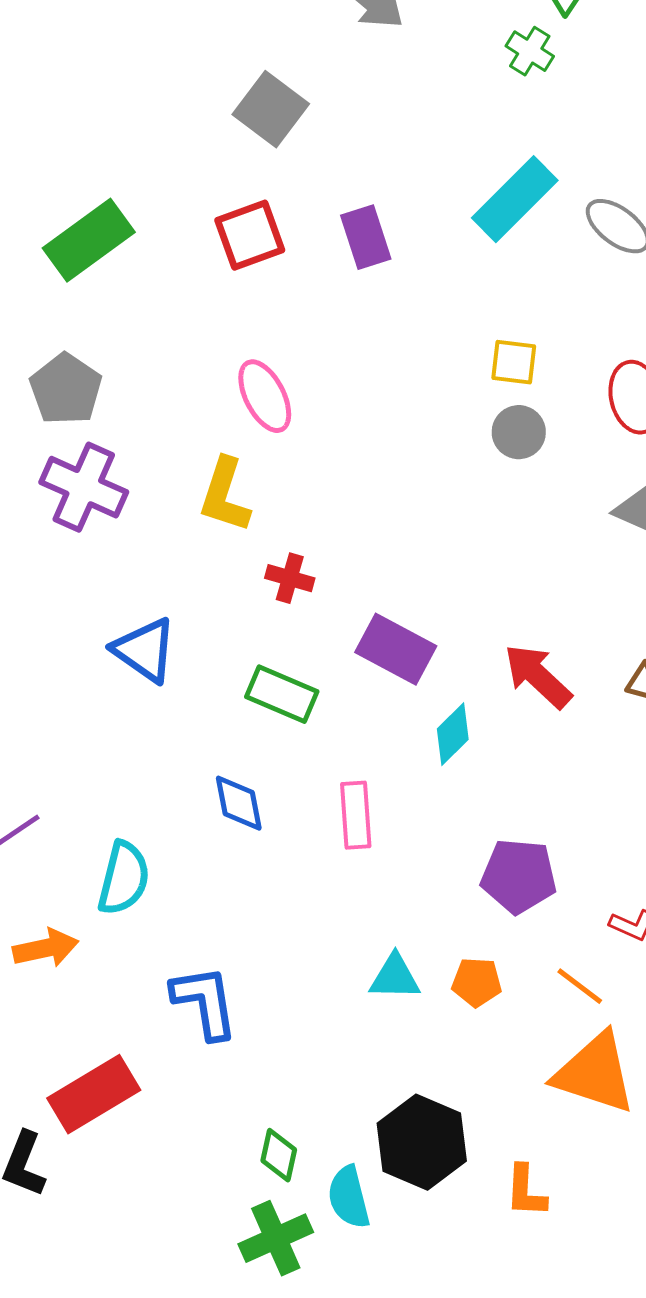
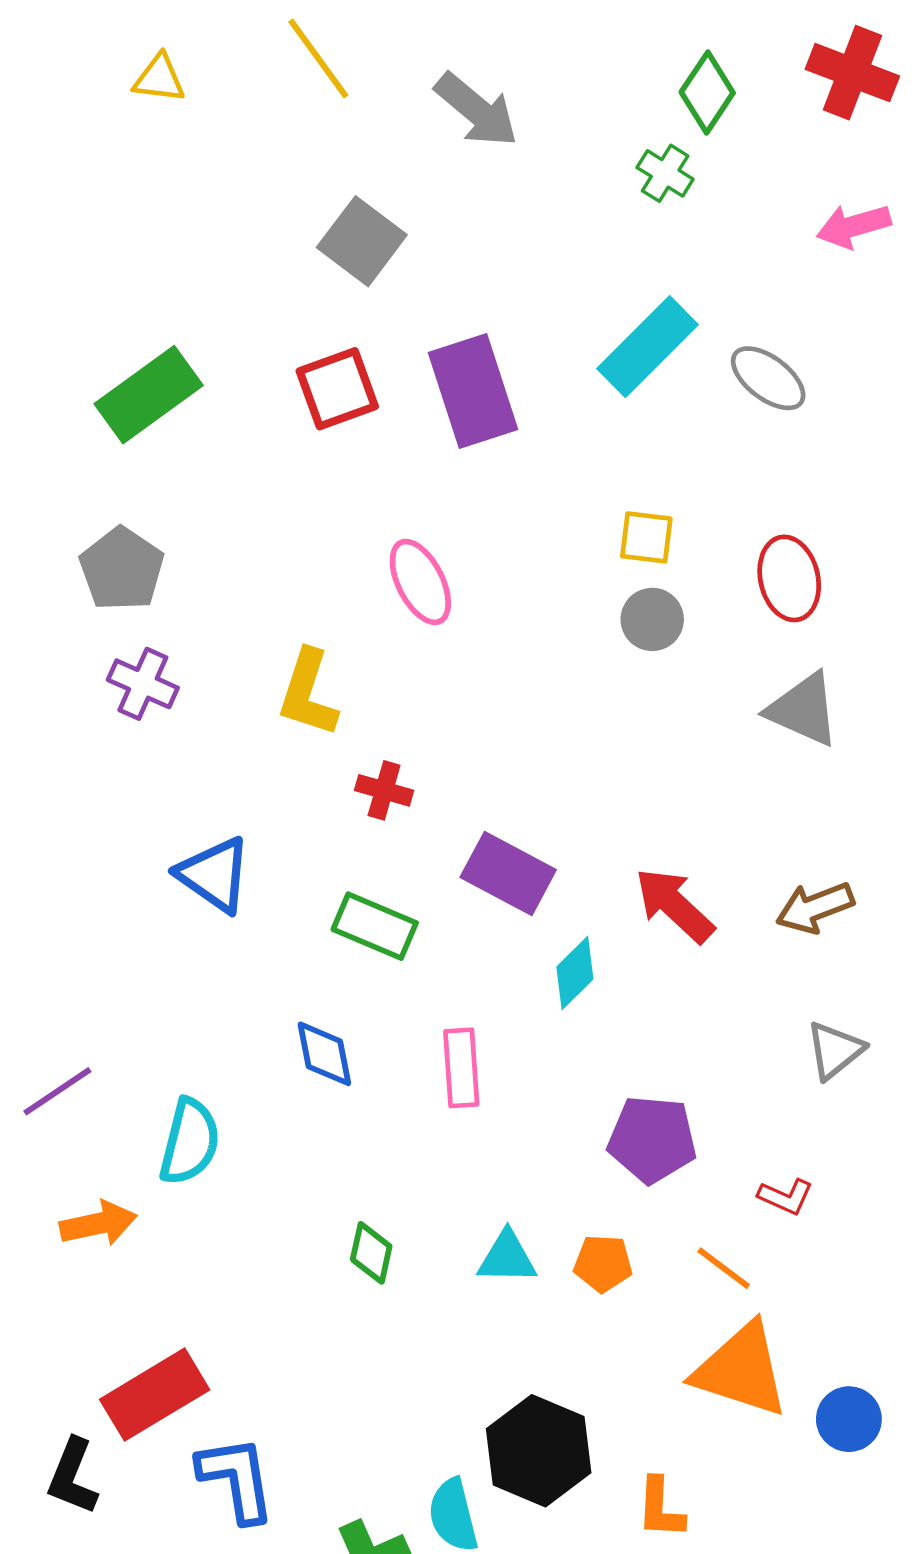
purple rectangle: (366, 237) -> (473, 391), size x1.5
pink ellipse: (265, 396) -> (420, 582), moved
purple cross: (84, 487) -> (143, 684), size x0.7
blue L-shape: (205, 1002) -> (237, 1479), moved
green diamond: (279, 1155) -> (371, 1253), moved

